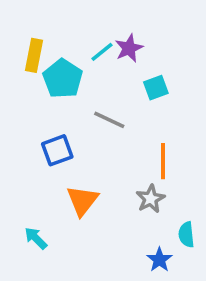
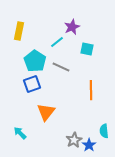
cyan line: (102, 52) -> (57, 42), moved
cyan pentagon: (63, 79) -> (35, 61), moved
cyan square: (156, 88) -> (87, 49), turned 32
gray star: (150, 199) -> (74, 140), moved

